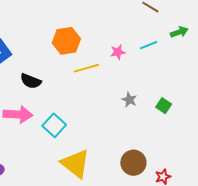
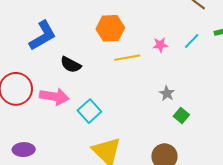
cyan line: (149, 45) -> (192, 41), turned -30
green square: (164, 106) -> (181, 115), moved

